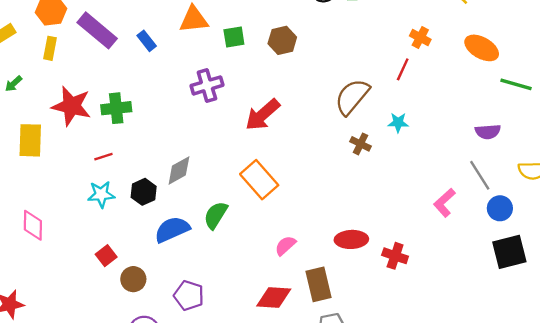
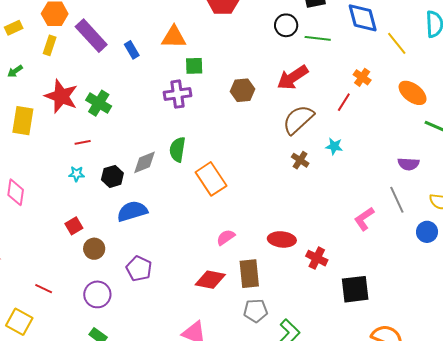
green square: (234, 37) -> (194, 66), moved
brown hexagon: (282, 40) -> (242, 90), moved
green cross: (116, 108) -> (99, 103), turned 30
red arrow: (262, 115) -> (293, 78), moved
cyan star: (101, 194) -> (77, 174), size x0.7
blue circle: (500, 208) -> (427, 232), moved
green semicircle: (216, 215) -> (177, 149), moved, turned -30
black square: (509, 252) -> (355, 289), moved

